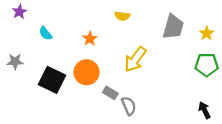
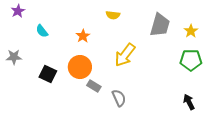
black square: (52, 80) -> (48, 74), size x0.7
gray rectangle: (110, 93) -> (94, 86), moved

